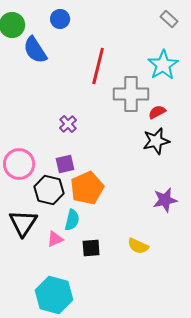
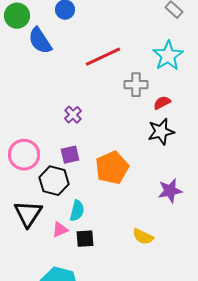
red line: (98, 66) -> (103, 57), turned 51
gray cross: (131, 94) -> (136, 85), size x0.7
orange pentagon: (87, 188) -> (112, 168), moved
black square: (91, 248) -> (85, 239), moved

